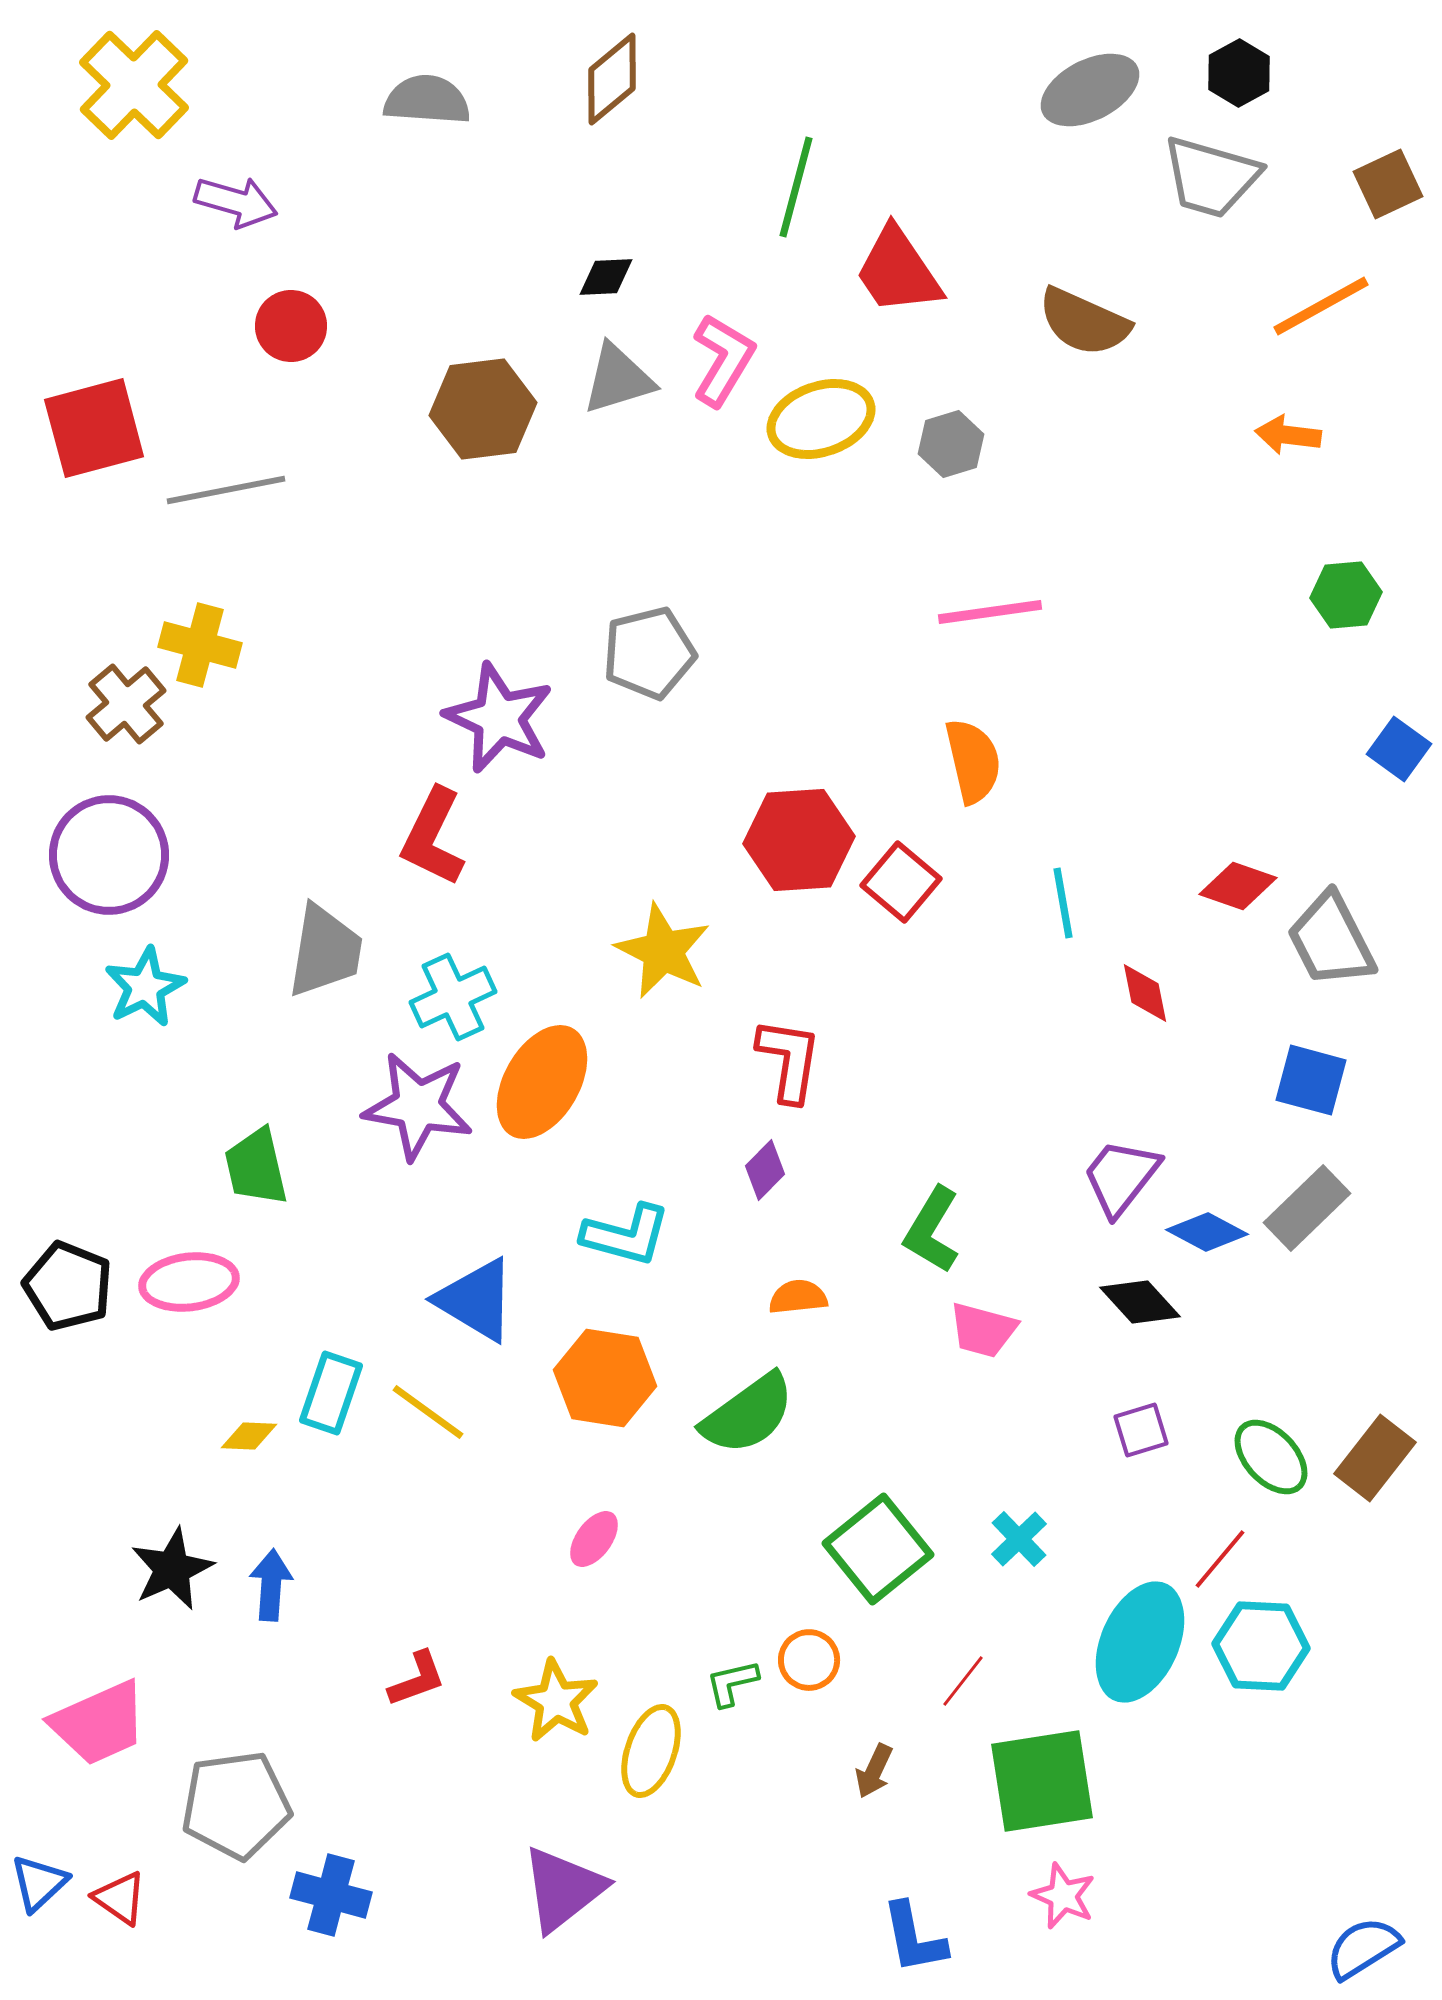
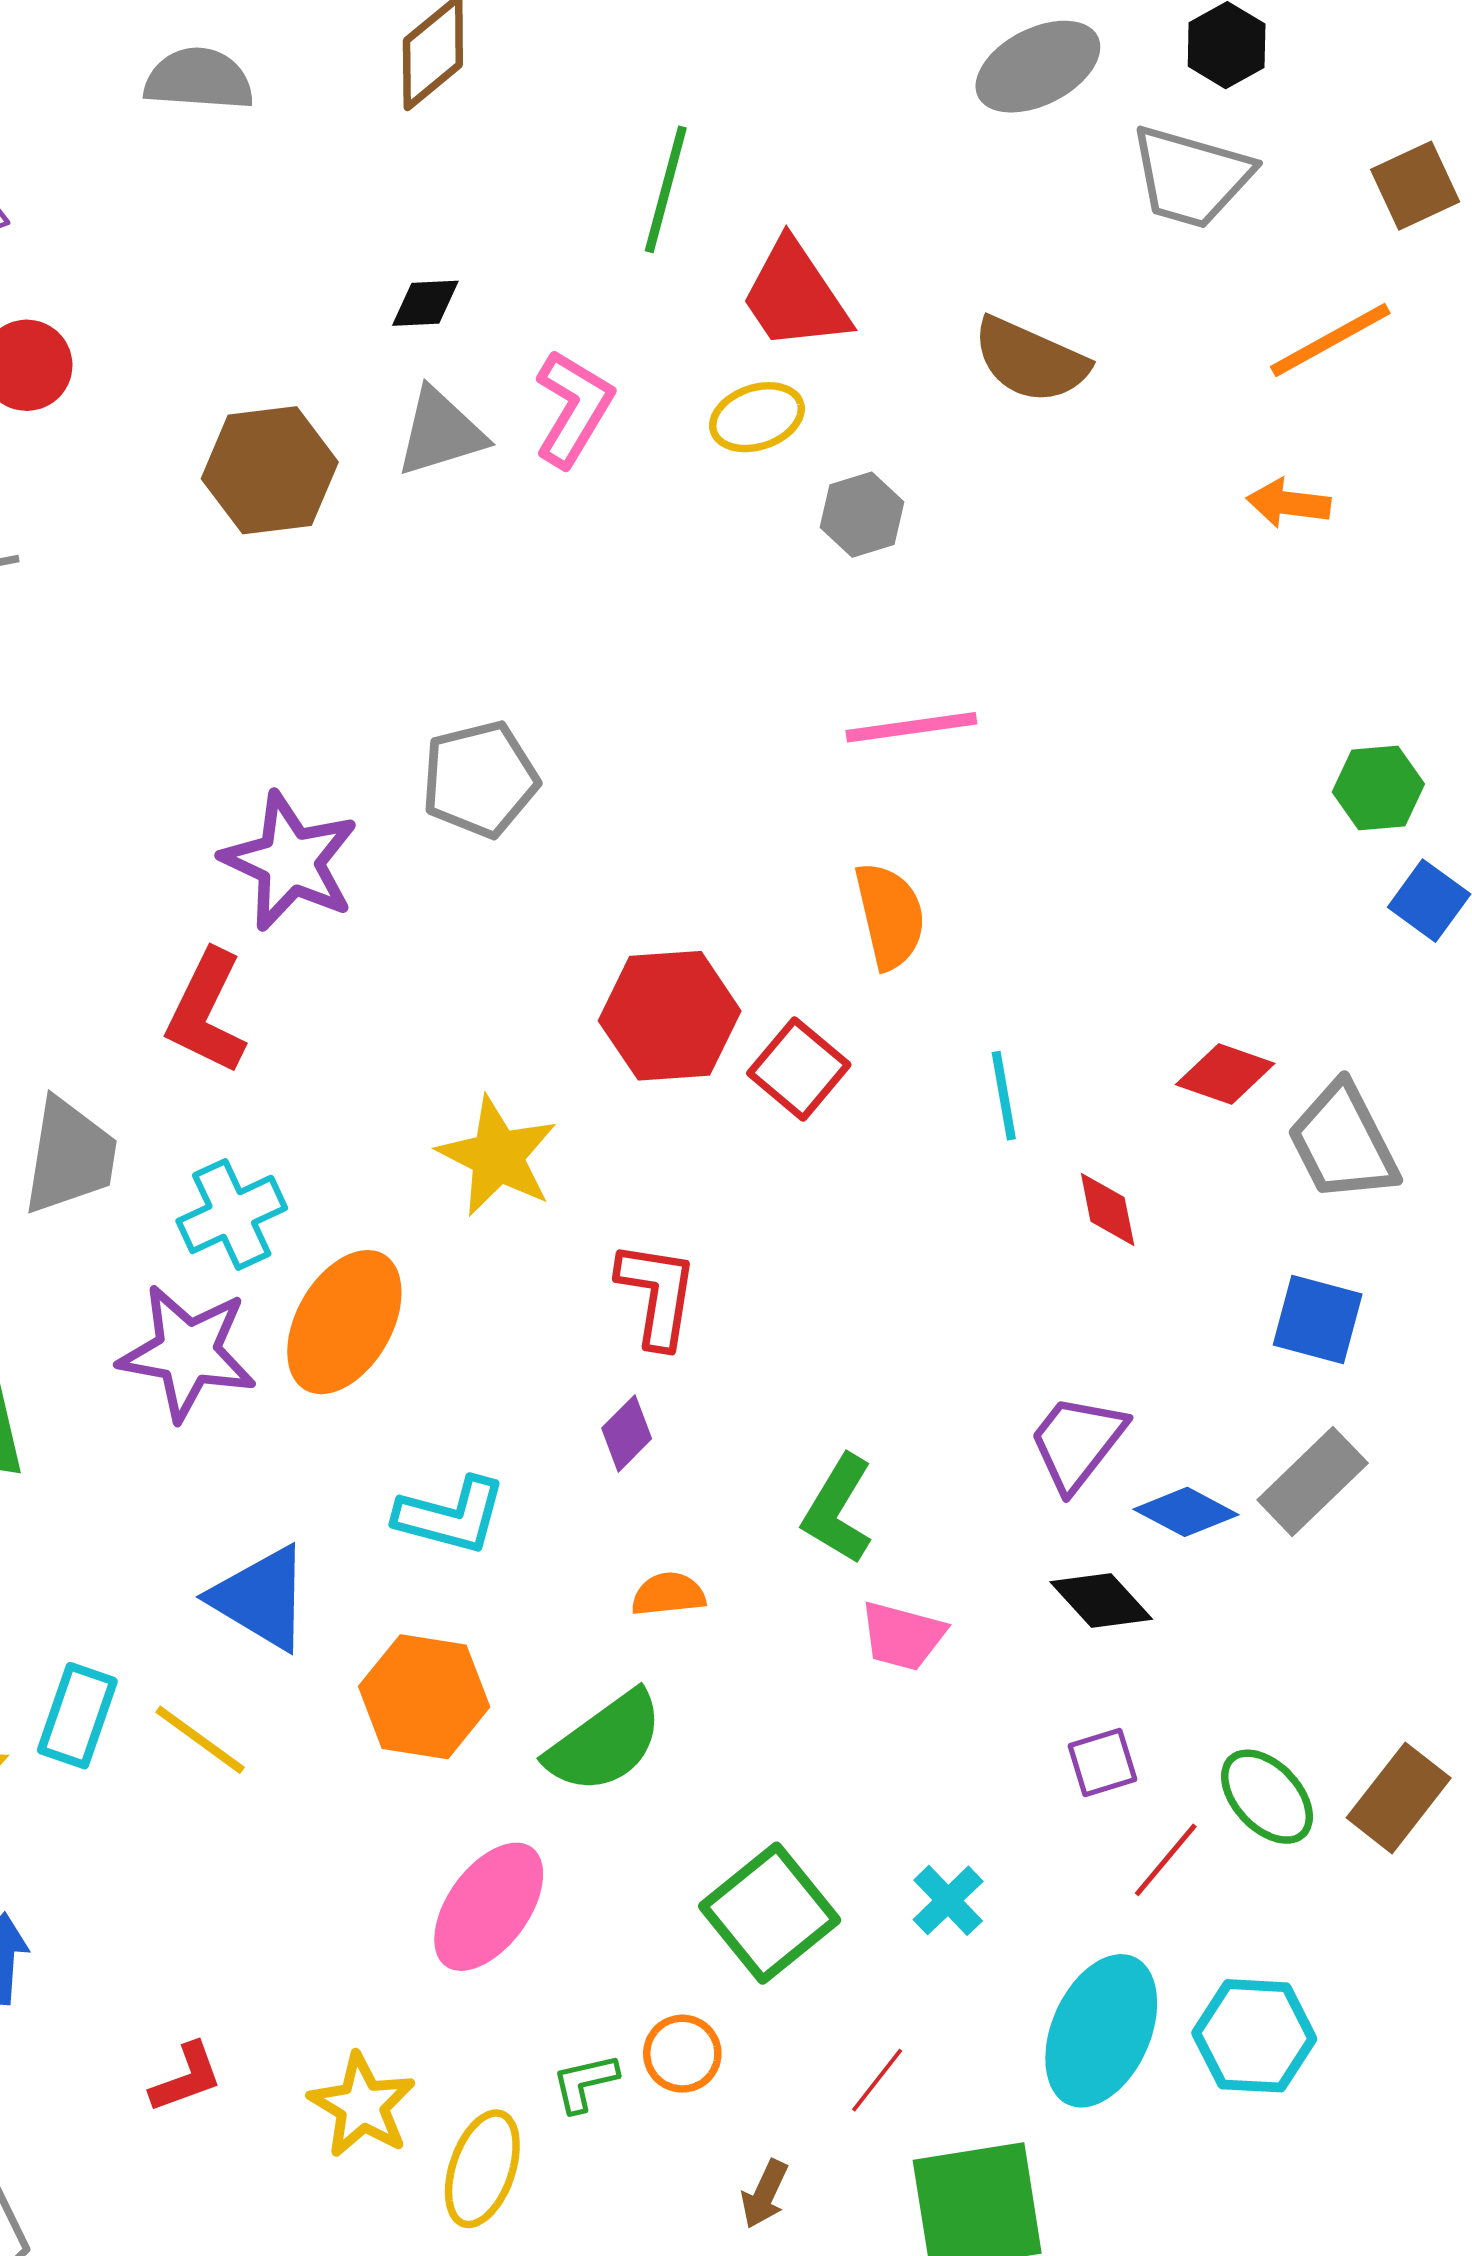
yellow ellipse: (821, 419) -> (757, 417), moved, size x0.7
green hexagon: (1346, 595) -> (1378, 788), moved
pink ellipse: (594, 1539) -> (489, 1907), moved, size x1.8
red line: (1220, 1559) -> (1166, 1860), moved

